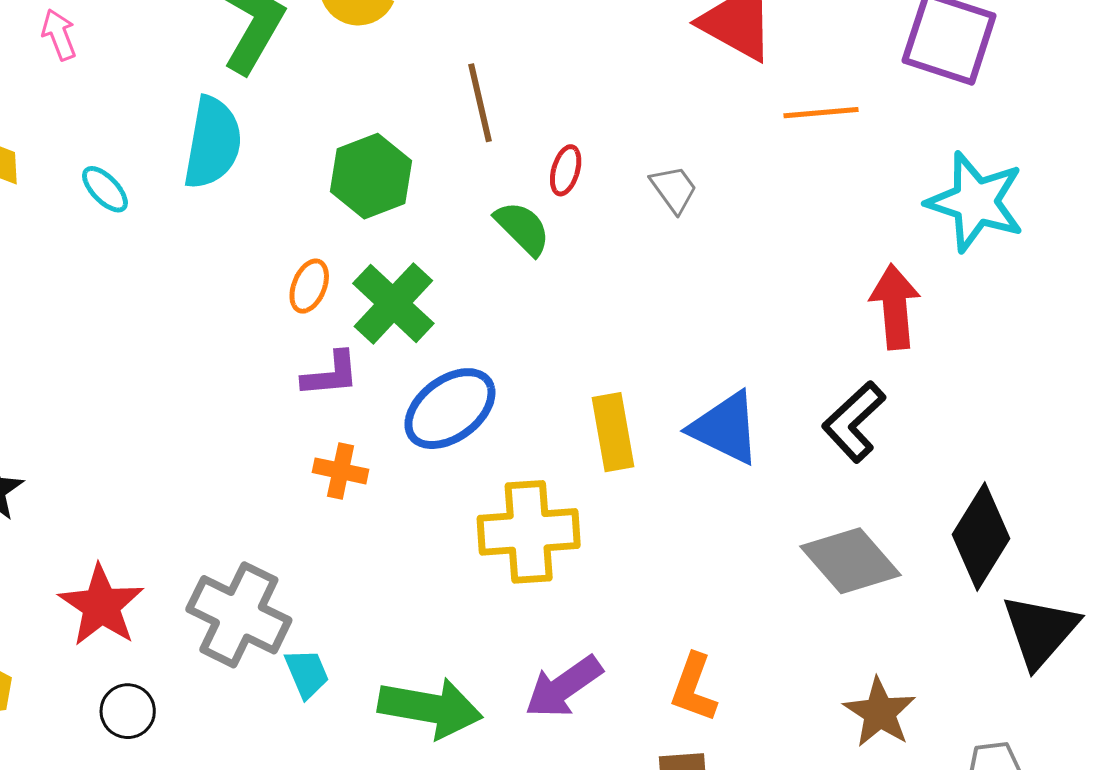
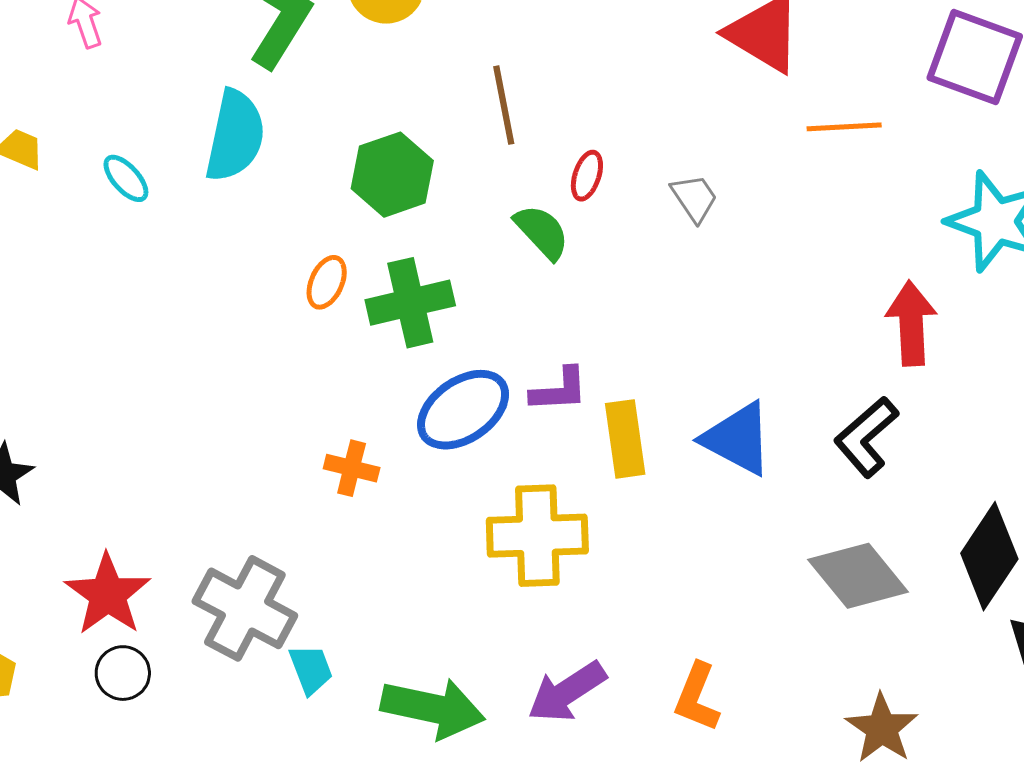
green cross: (393, 303) -> (410, 303), turned 32
purple L-shape: (331, 374) -> (559, 390), moved
black circle: (128, 711) -> (123, 673), moved

